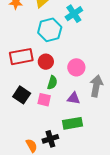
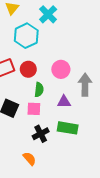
green rectangle: (73, 123) -> (68, 128), turned 30
black cross: (50, 139) -> (41, 134), moved

